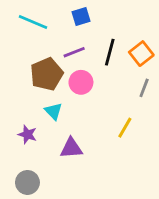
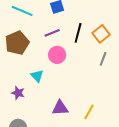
brown pentagon: (47, 74) -> (17, 43), moved
yellow line: (125, 128) -> (89, 112), moved
purple triangle: (71, 148) -> (60, 108), moved

